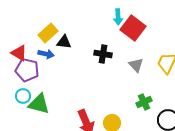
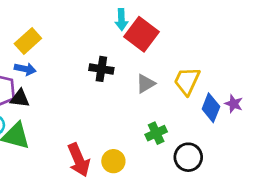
black triangle: (64, 42) -> (20, 98), moved
gray triangle: (136, 65) -> (145, 84), turned 42

